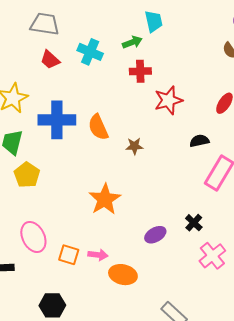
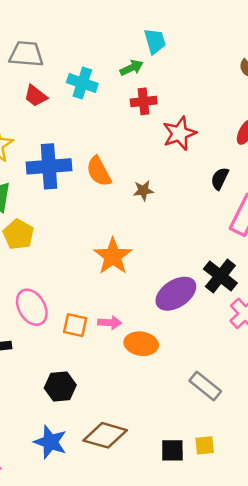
black semicircle: (199, 141) -> (220, 179), turned -48
black cross: (194, 223) -> (220, 276), size x1.6
purple ellipse: (155, 235) -> (176, 294), size x1.6

